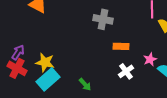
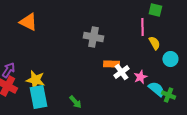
white cross: (126, 71) -> (121, 72), moved
cyan rectangle: (48, 79) -> (38, 97), turned -60

